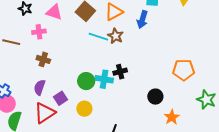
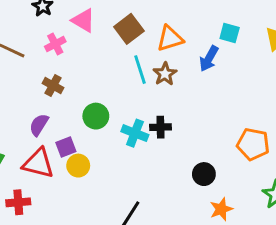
pink cross: (39, 32) -> (55, 44), turned -32
cyan line: (98, 37) -> (140, 70), turned 42
green circle: (86, 81) -> (96, 116), moved
yellow circle: (84, 109) -> (78, 166), moved
red triangle: (45, 113) -> (38, 163), turned 35

